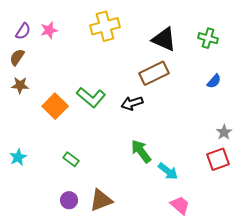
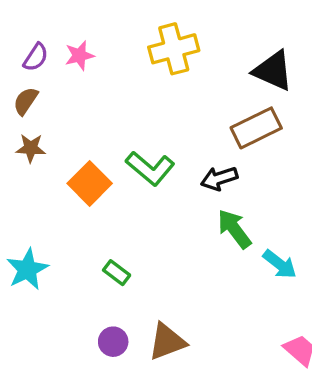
green arrow: (141, 151) -> (234, 229), moved
cyan star: (18, 157) -> (27, 269), size x1.4
cyan arrow: (168, 171) -> (280, 264), moved

